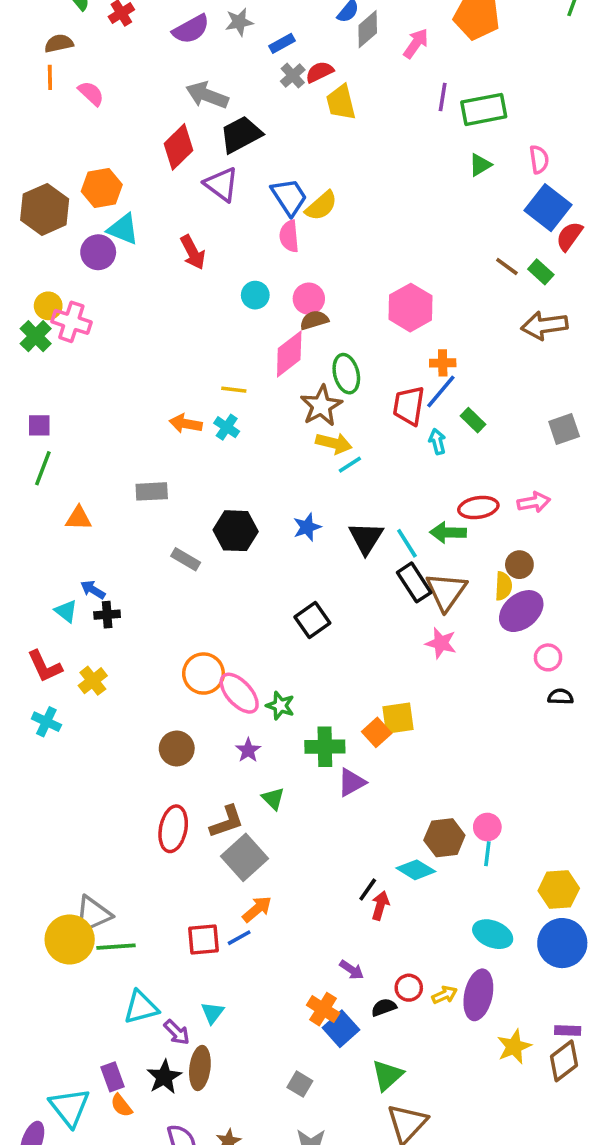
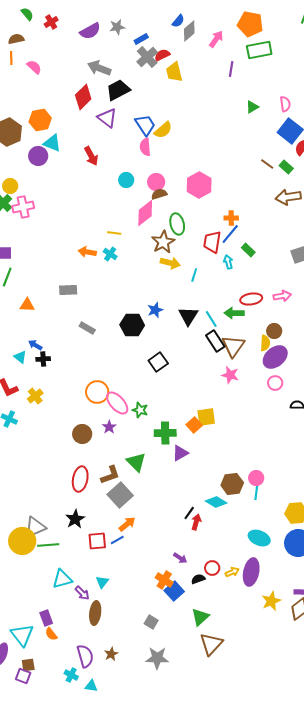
gray cross: (293, 76) -> (147, 57), size x1.5
green rectangle: (484, 109) -> (259, 50), moved
pink hexagon: (411, 308) -> (199, 185), moved
pink cross: (71, 322) -> (23, 207), moved, turned -30
cyan line: (350, 465) -> (194, 275), moved, turned -40
black hexagon: (236, 531) -> (132, 325), moved
pink circle: (548, 657) -> (275, 383), moved
purple star: (248, 750) -> (109, 427), moved
green triangle: (273, 798) -> (136, 462), size x1.5
black star: (164, 1077) -> (75, 519), moved

